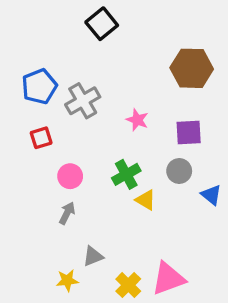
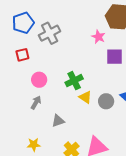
pink star: (137, 120) -> (98, 37), moved
gray circle: (179, 171) -> (106, 101), moved
gray triangle: (93, 256) -> (58, 121), moved

